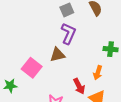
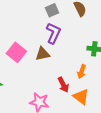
pink square: (32, 68) -> (16, 52), moved

